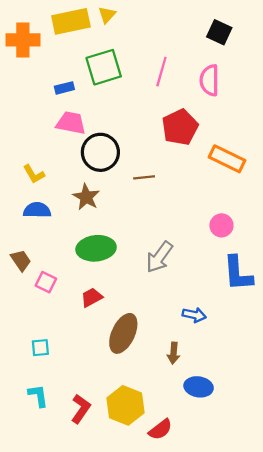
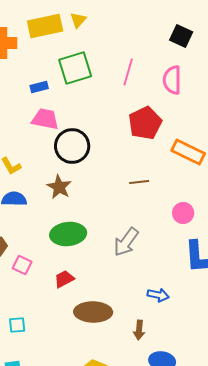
brown line: (144, 177) -> (139, 182), moved
brown ellipse: (123, 333) -> (93, 312), turned 66

